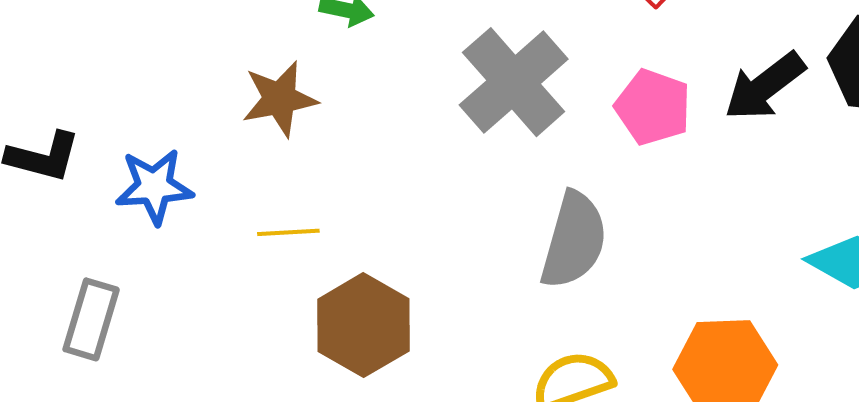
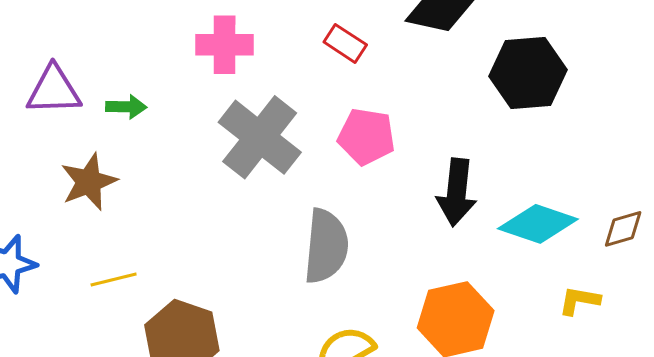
black arrow: (765, 86) -> (457, 192), moved, turned -36

